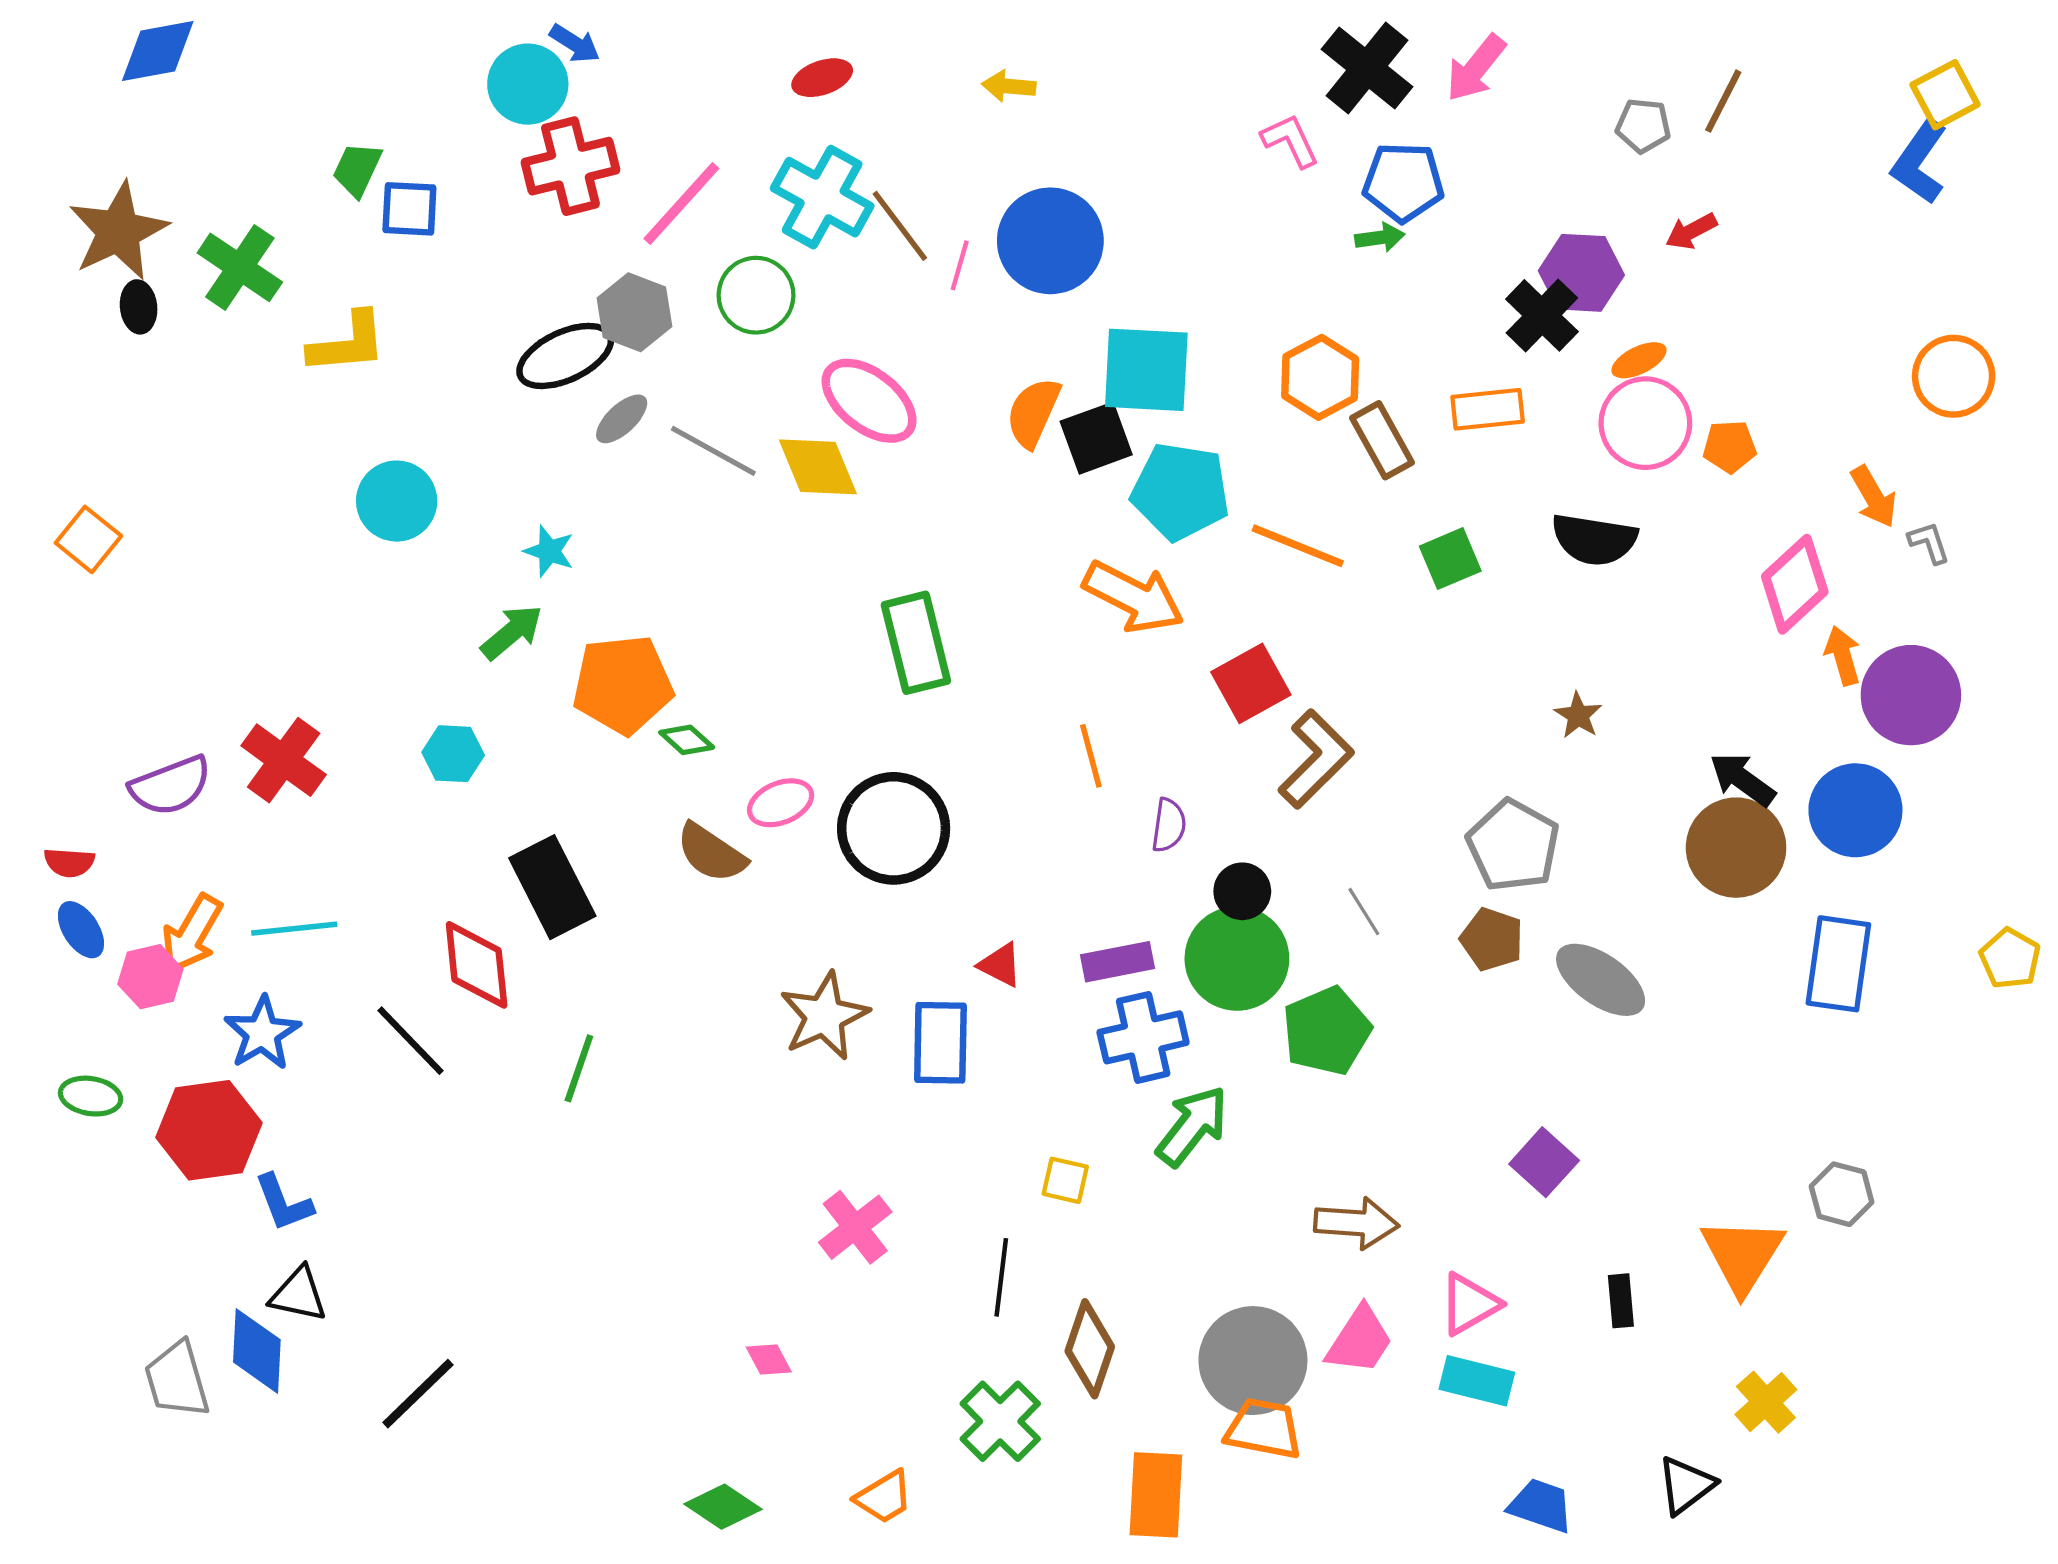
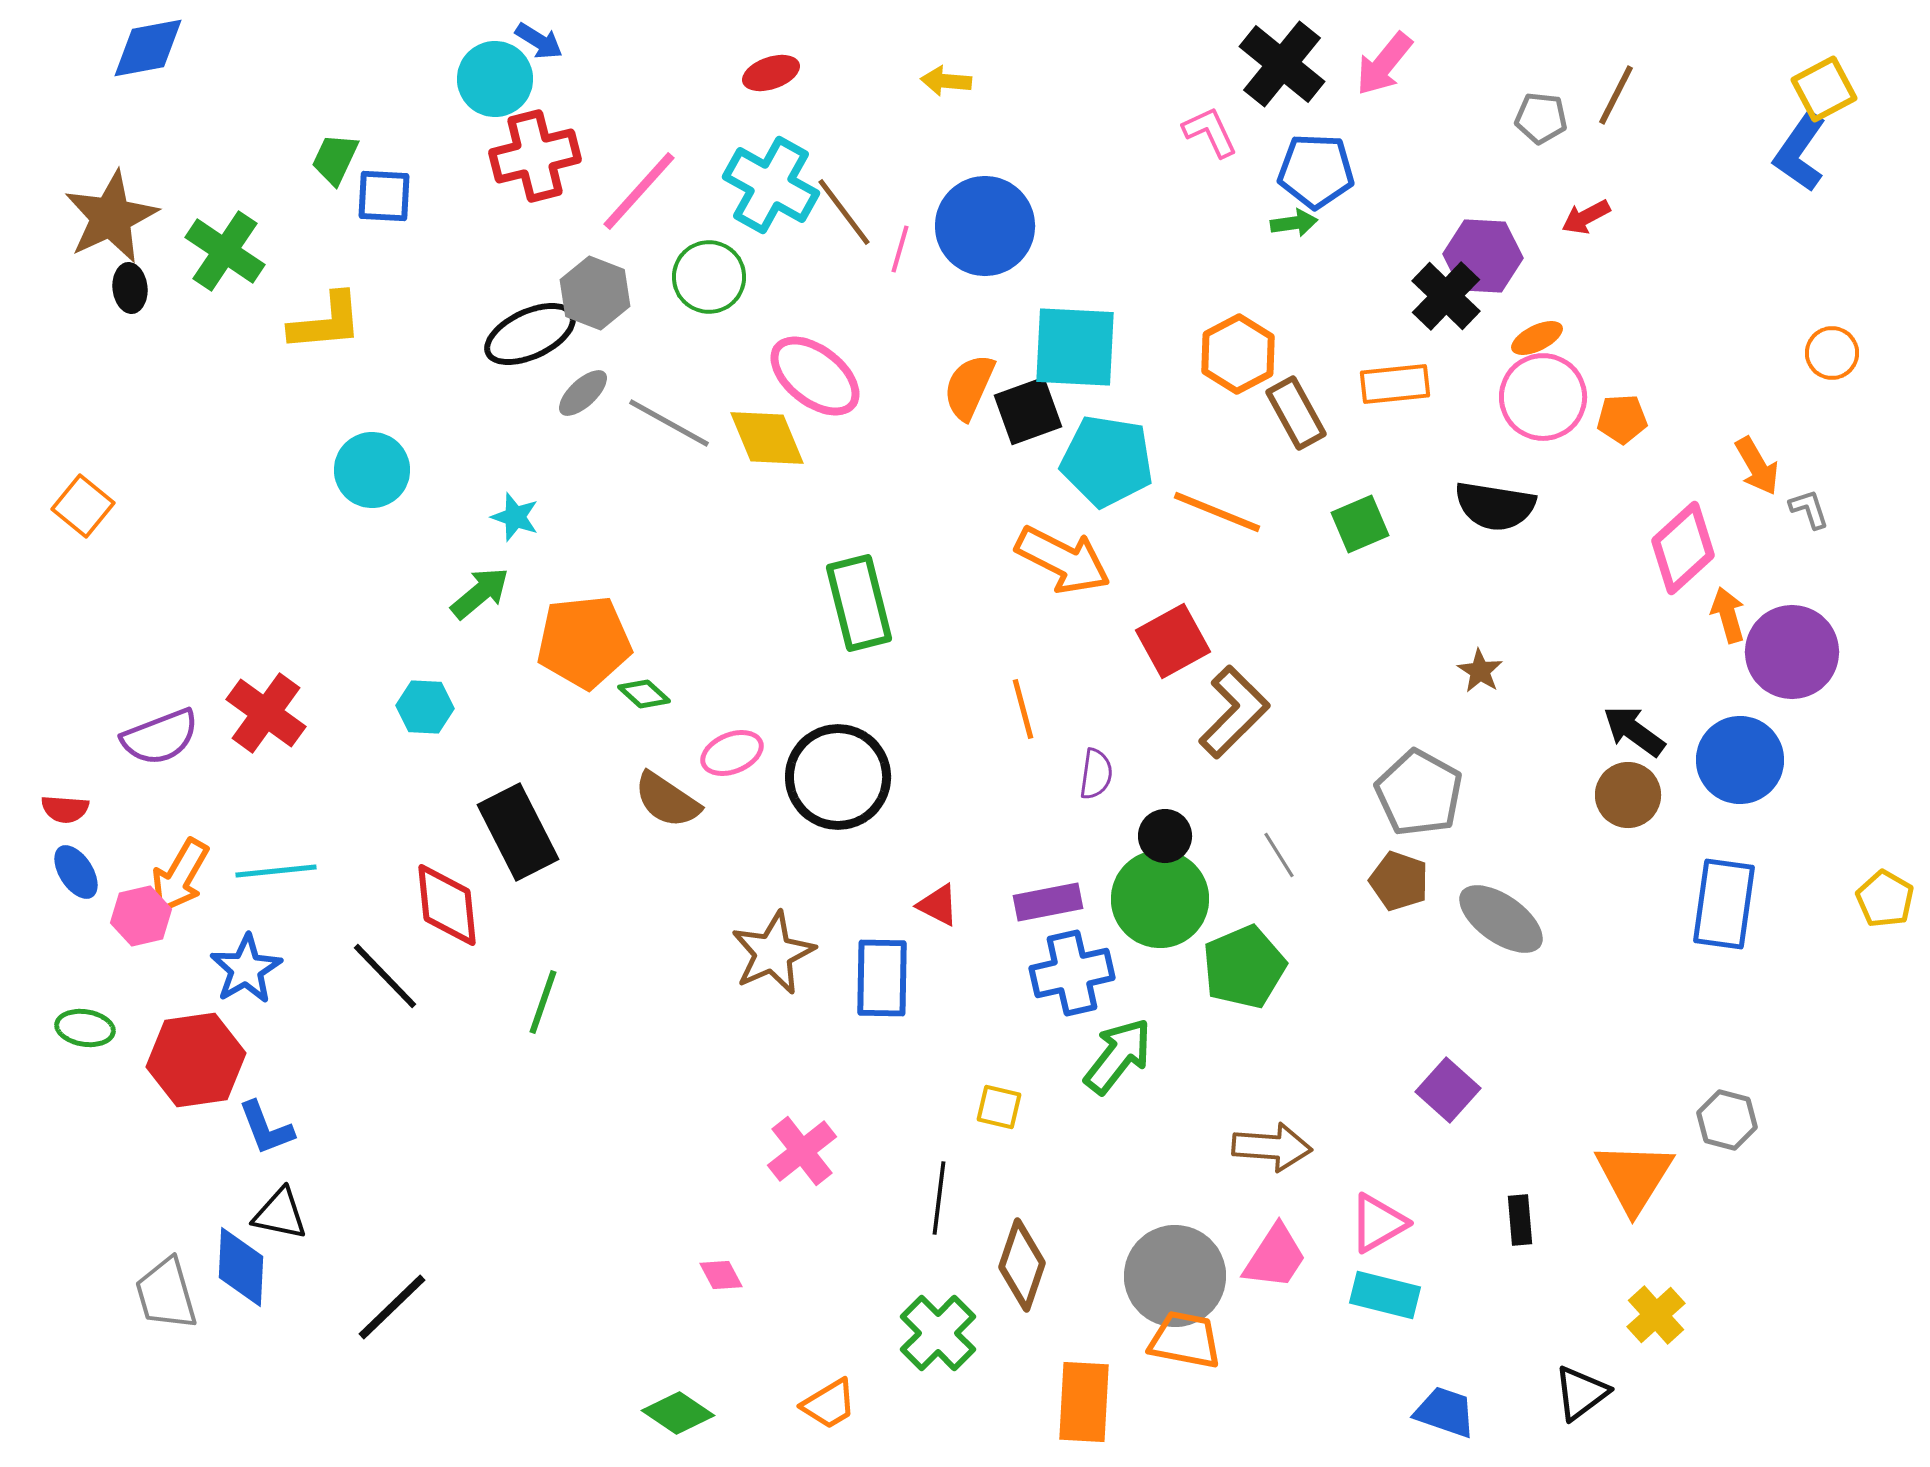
orange circle: (1954, 376) -> (1832, 353), size x0.7
brown circle: (1736, 848) -> (1628, 795), size x0.7

